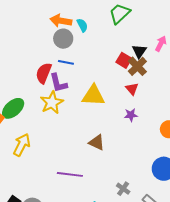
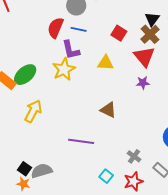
red square: (124, 60) -> (119, 33), moved
red semicircle: (44, 73) -> (55, 28), moved
red triangle: (132, 89) -> (144, 57), size x1.6
yellow triangle: (93, 96) -> (106, 63), size x0.7

